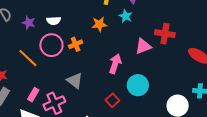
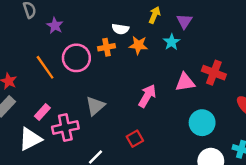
white semicircle: (54, 21) -> (120, 29), moved
orange cross: (76, 44) -> (107, 47), moved
gray triangle: (75, 81) -> (95, 106), turned 30
cyan circle: (138, 85) -> (202, 123), moved

